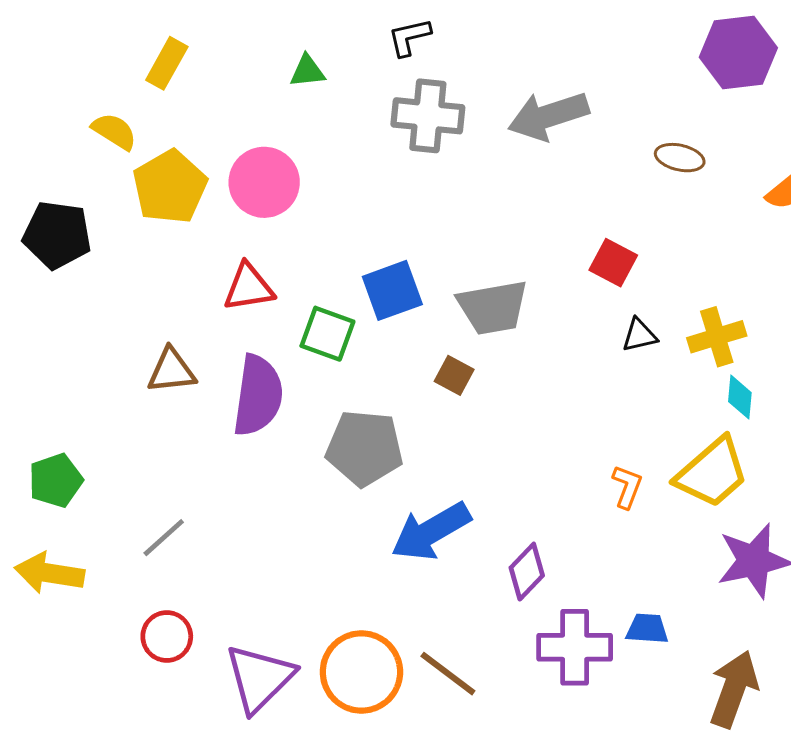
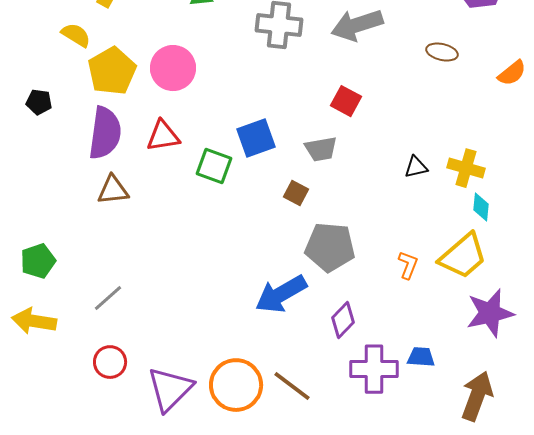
black pentagon: (57, 235) -> (39, 102), size x0.6
red square: (613, 263) -> (346, 101), moved
gray trapezoid: (493, 307) -> (321, 149), size x0.7
yellow cross: (717, 337) -> (466, 168), turned 33
purple semicircle: (258, 395) -> (105, 133), moved
gray pentagon: (365, 448) -> (330, 247), moved

